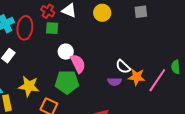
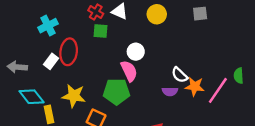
red ellipse: (25, 28) -> (69, 52), moved
white circle: (66, 52) -> (136, 52), moved

